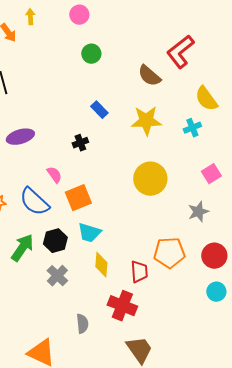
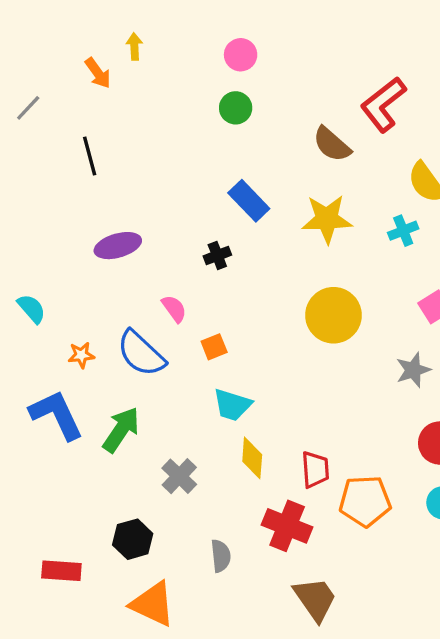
pink circle: (79, 15) -> (241, 55), moved
blue rectangle: (99, 110) -> (249, 201), size x1.4
orange square: (78, 198) -> (214, 347), size x0.6
black hexagon: (55, 241) -> (133, 539), moved
orange pentagon: (169, 253) -> (365, 501), moved

